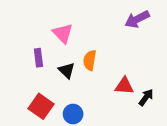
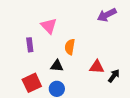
black triangle: (67, 70) -> (57, 66), moved, turned -40
red square: (41, 106) -> (32, 83), turned 30

